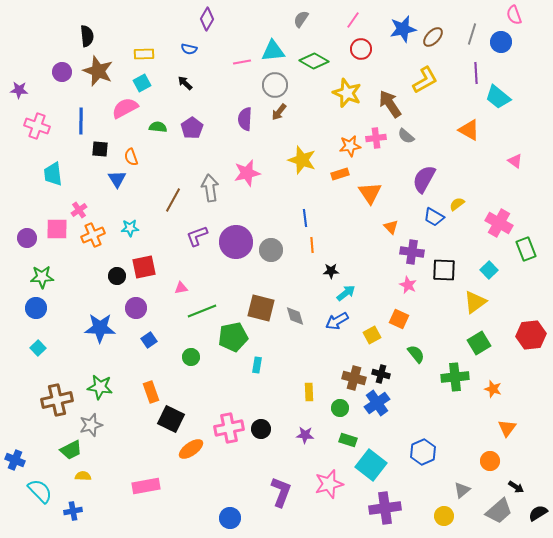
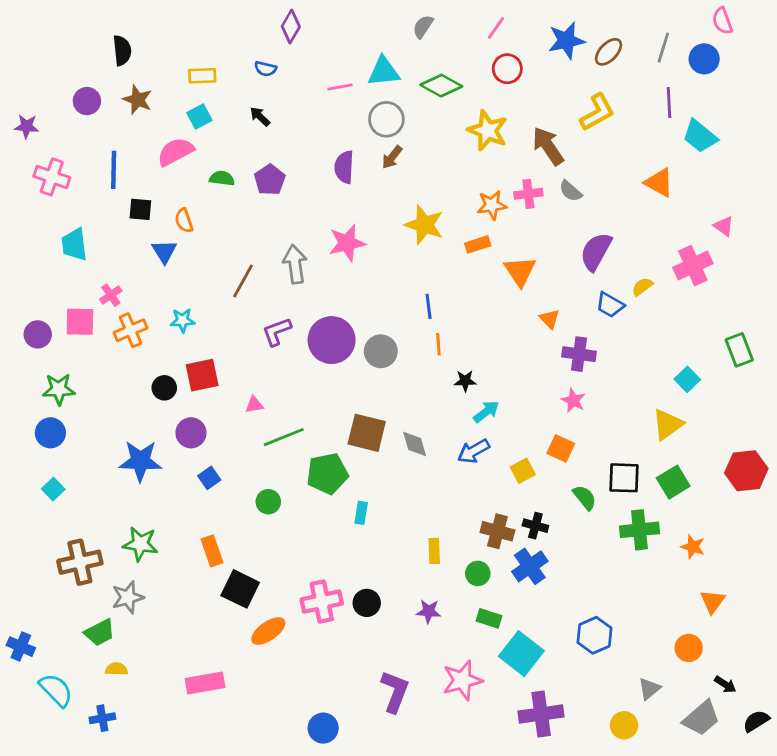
brown star: (98, 71) -> (138, 100), size x0.7
pink cross: (499, 223) -> (693, 266), moved, turned 36
black square: (444, 270) -> (624, 478), moved

